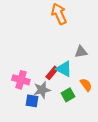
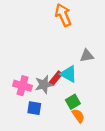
orange semicircle: (86, 85) -> (78, 116), moved
gray star: (42, 90) -> (44, 85), moved

